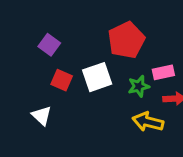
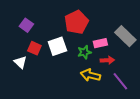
white triangle: (42, 116) -> (20, 62), moved

